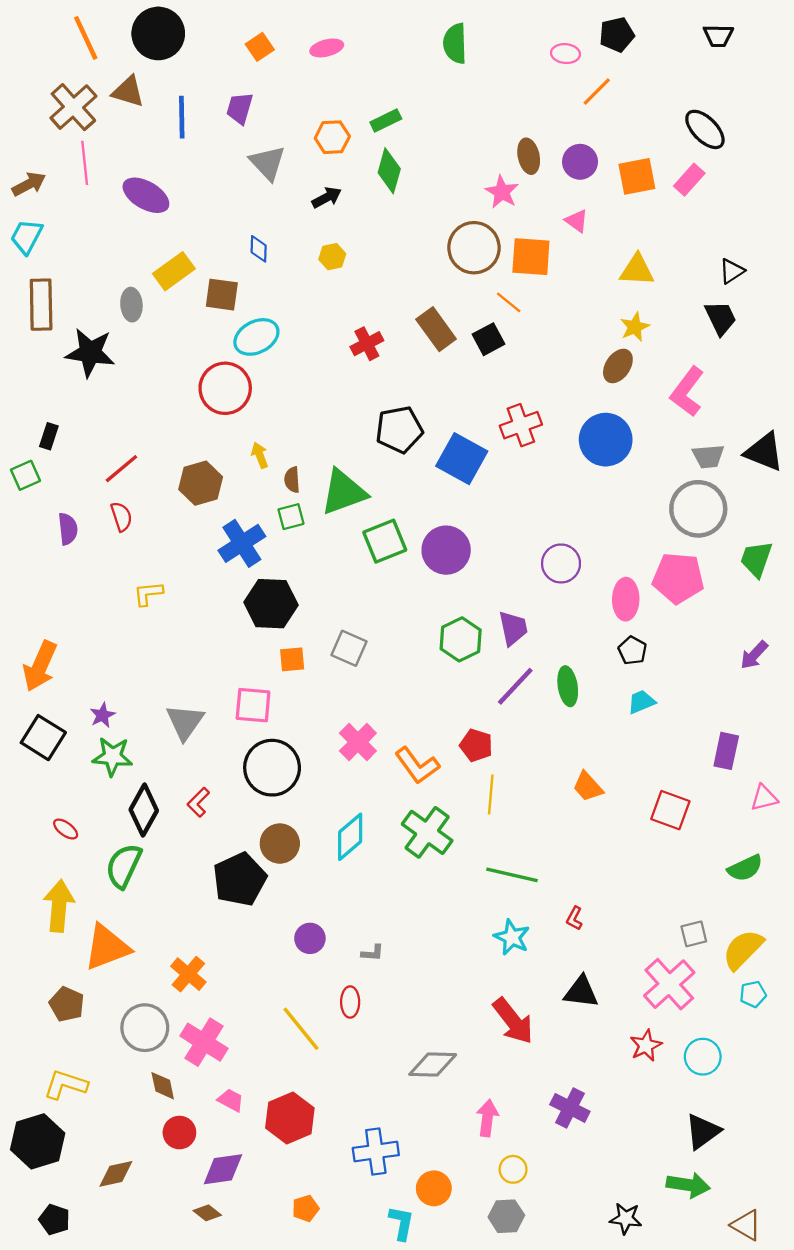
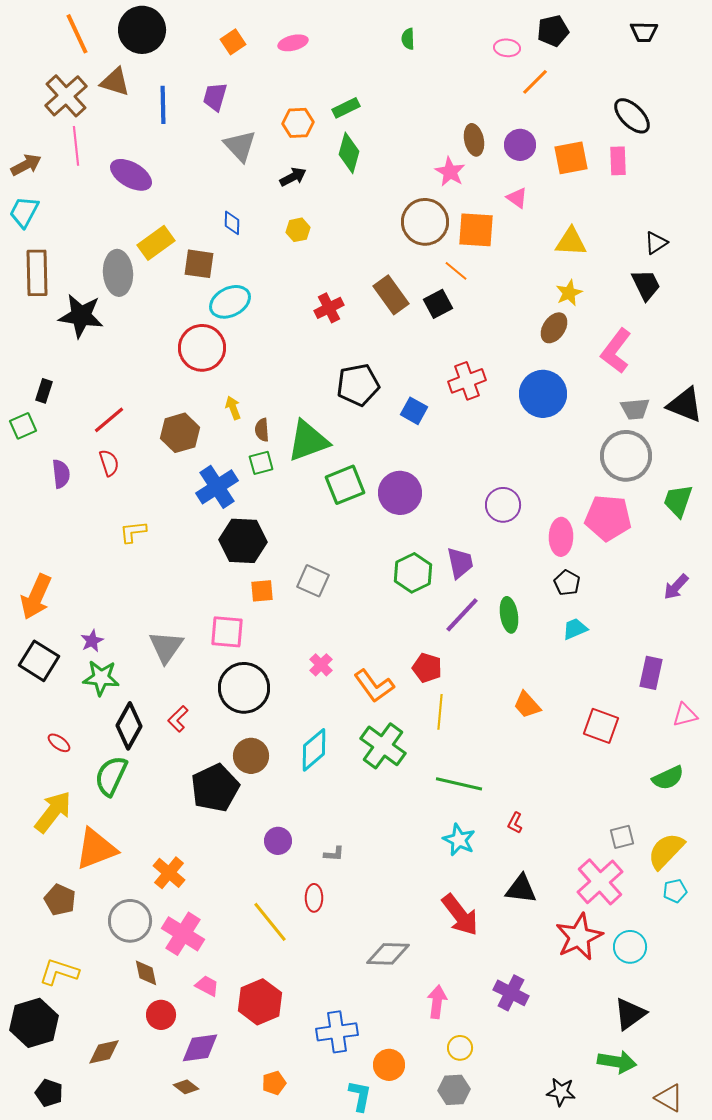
green semicircle: (455, 44) -> (408, 39), size x0.6
pink rectangle: (689, 180) -> (618, 161), turned -44
gray ellipse: (131, 305) -> (118, 273), size x1.5
blue square: (462, 459) -> (414, 411), size x0.6
pink cross: (358, 742) -> (321, 665), size x0.7
yellow arrow: (59, 906) -> (53, 812), turned 33
red star: (646, 1046) -> (579, 937), size x1.6

